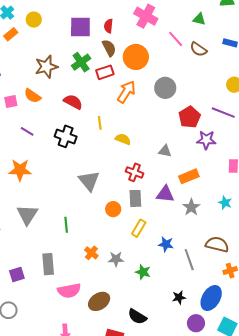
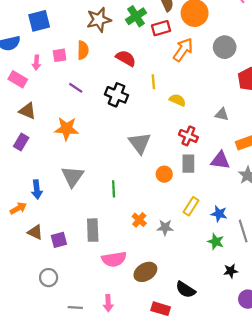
orange semicircle: (32, 96) -> (83, 50), turned -126
yellow rectangle: (139, 228) -> (191, 206), moved
green star: (143, 272) -> (216, 242), moved

